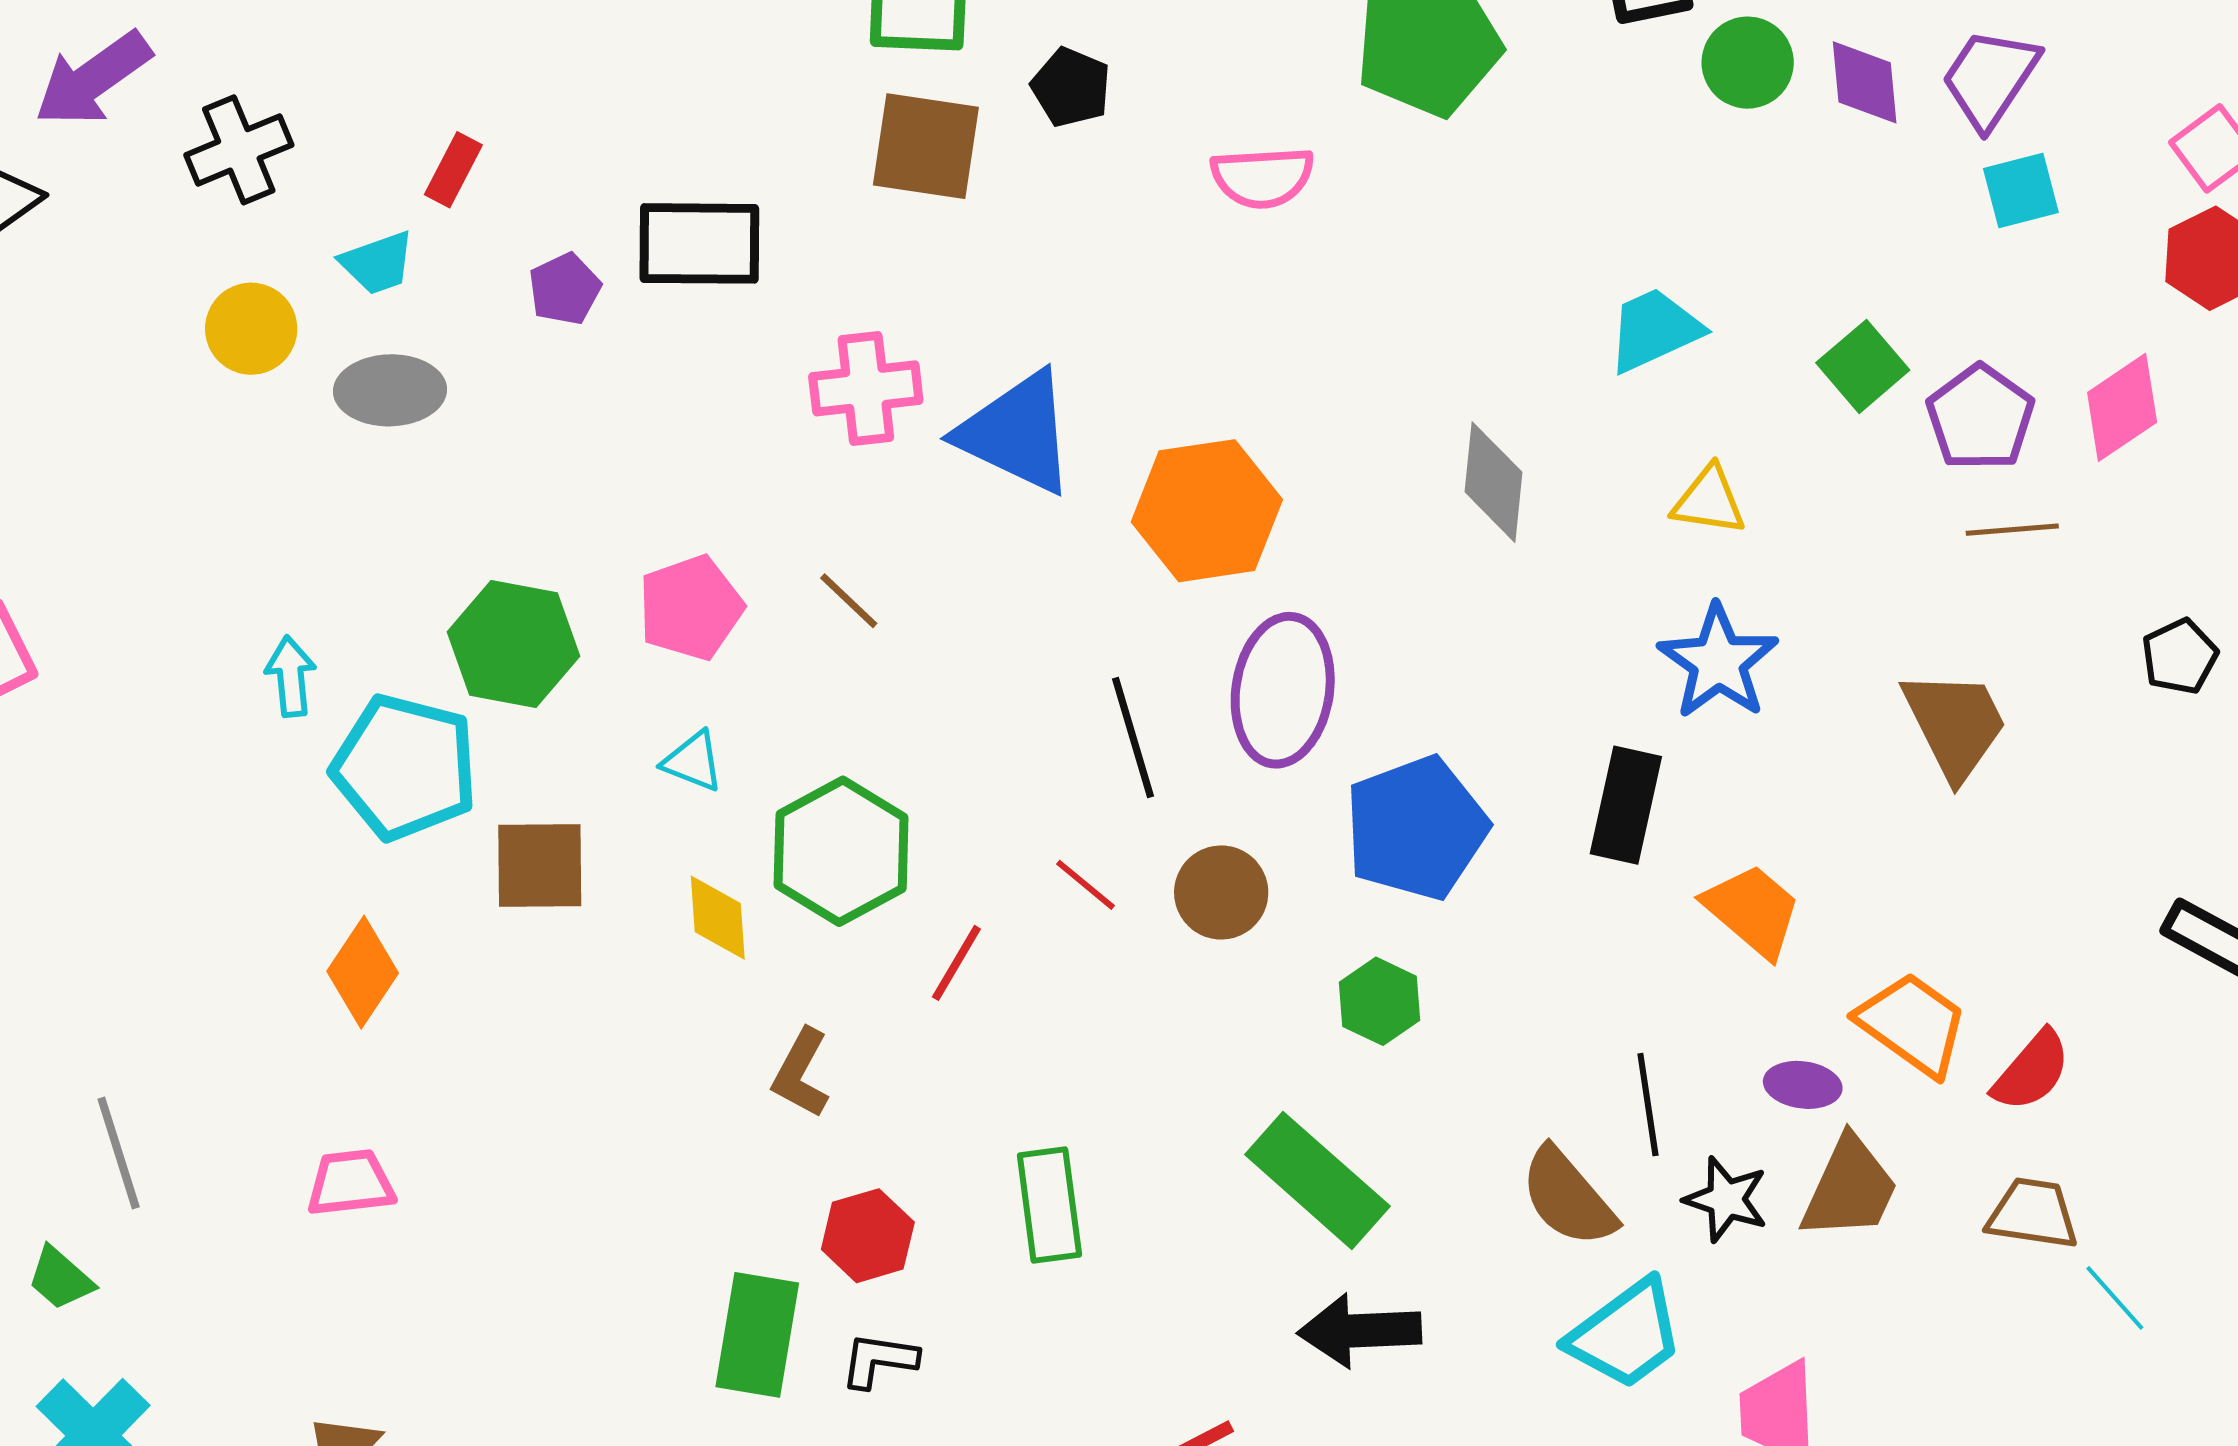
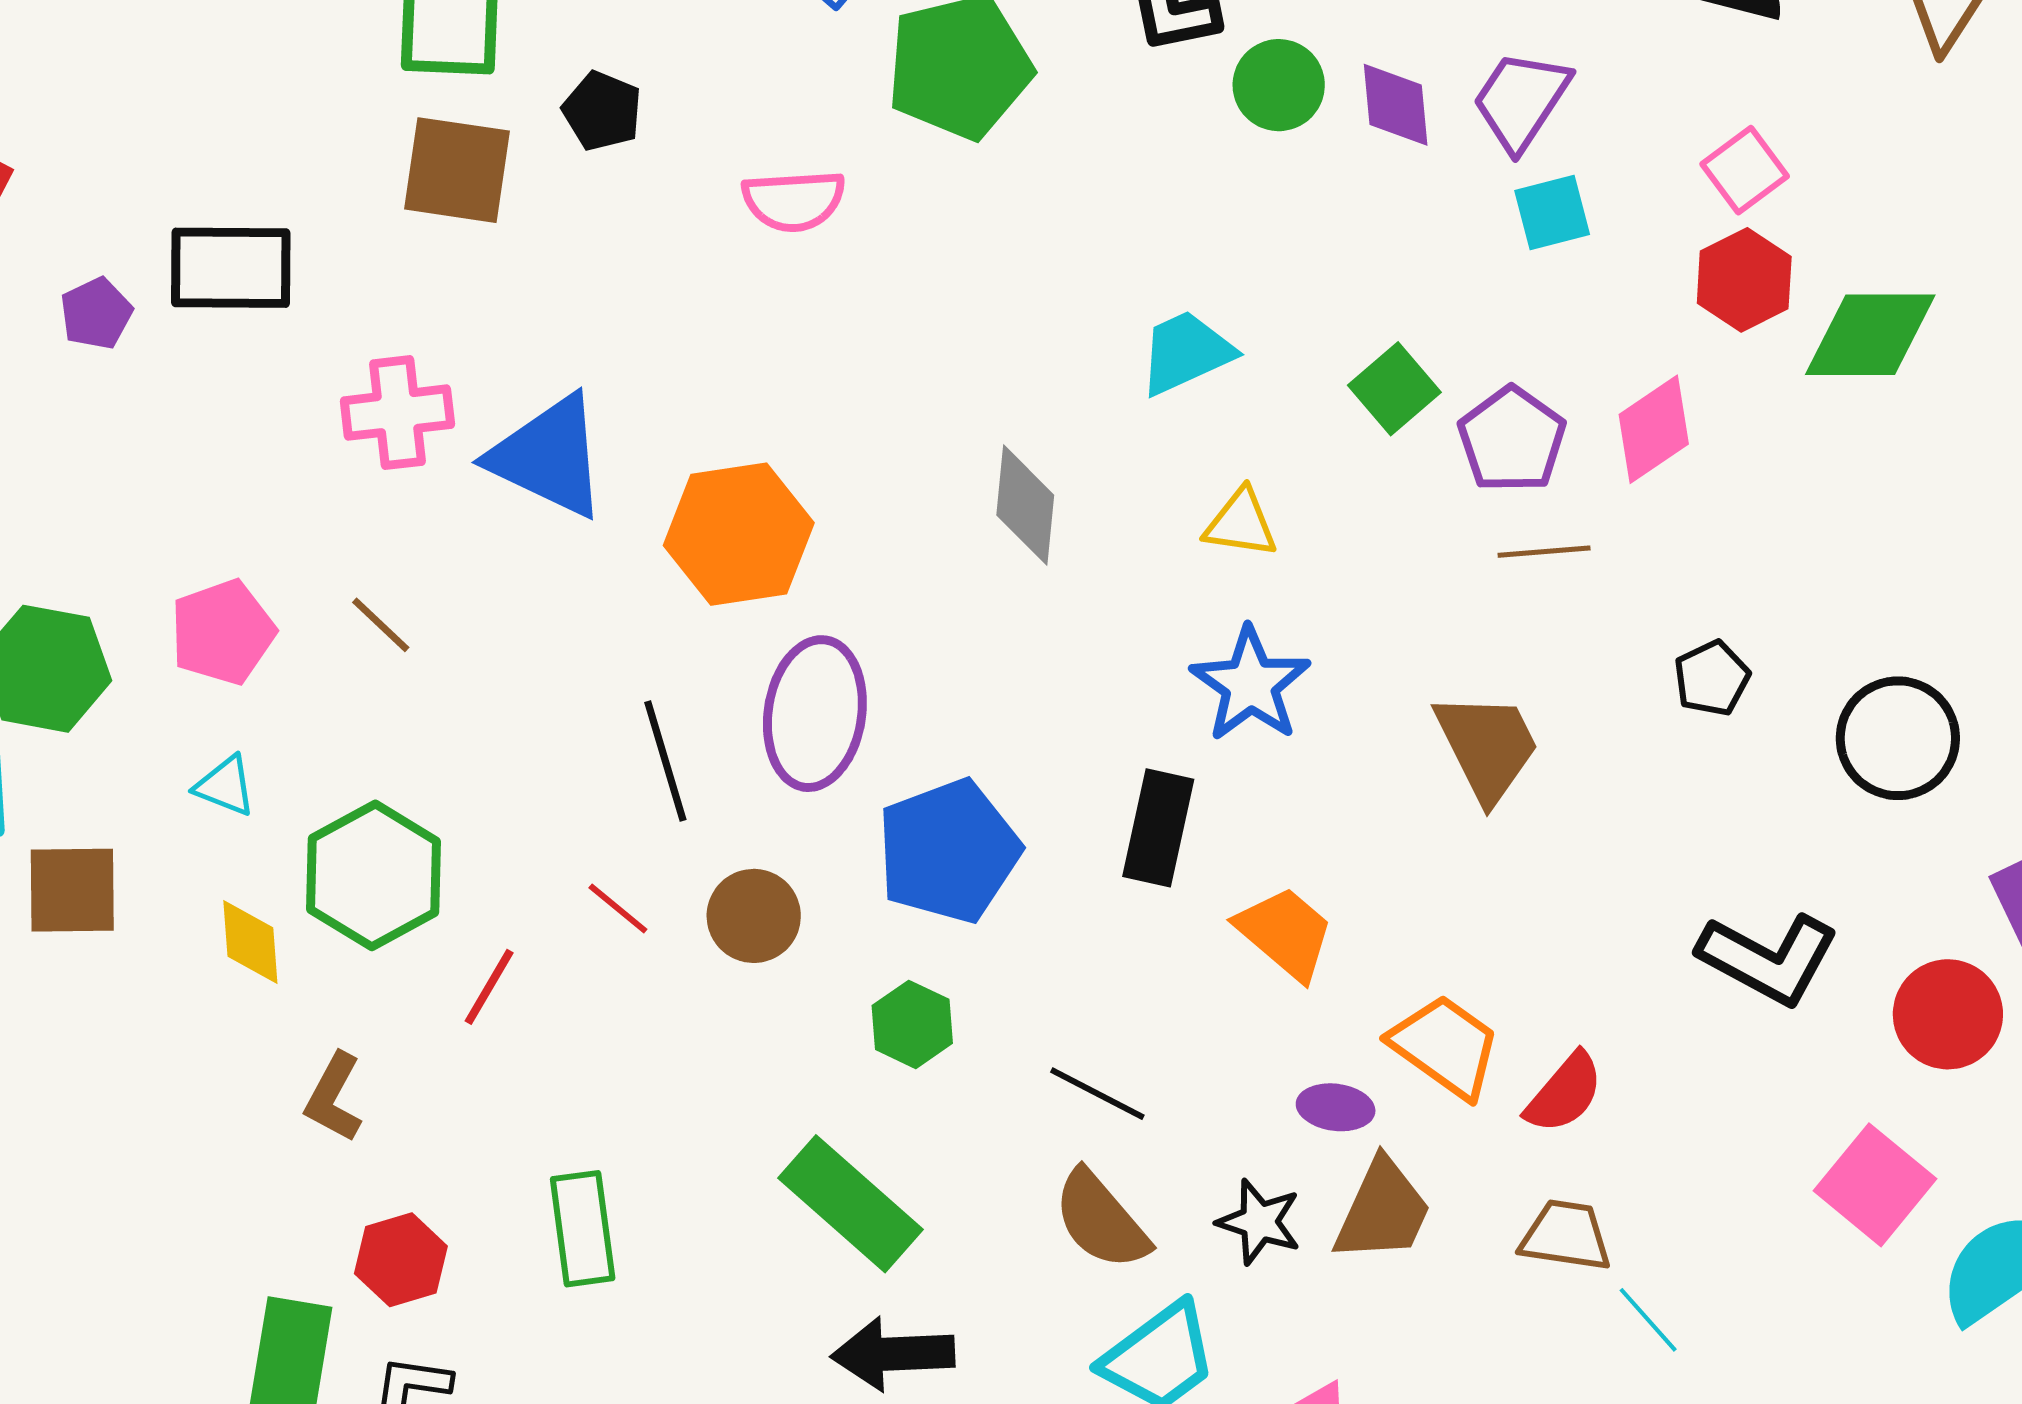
black line: (1648, 1105) -> (1097, 1094), moved, turned -54

